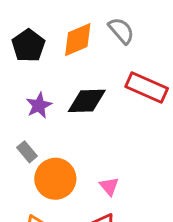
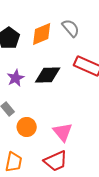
orange circle: (55, 179) -> (27, 127), size x0.7
pink triangle: (109, 186) -> (63, 132), size x1.5

